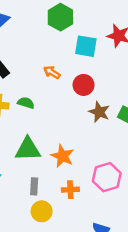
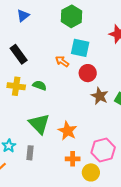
cyan square: (86, 46) -> (80, 48), moved
green triangle: (28, 149) -> (39, 124), turned 45
gray rectangle: (34, 186) -> (30, 153), moved
yellow circle: (42, 211) -> (91, 172), moved

